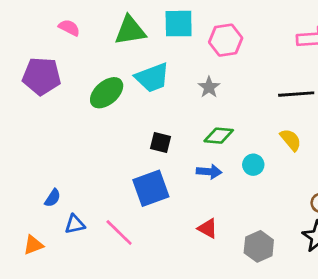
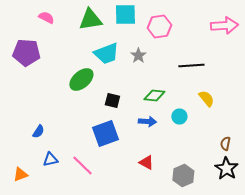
gray star: (209, 87) -> (138, 56), moved
green ellipse: (107, 93) -> (81, 80), moved
black line: (296, 94) -> (191, 66), moved
blue semicircle: (53, 198) -> (38, 132), moved

